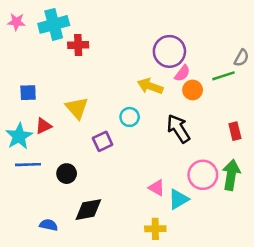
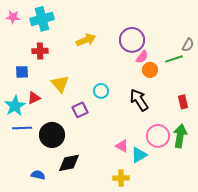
red cross: (78, 45) -> (40, 51), moved
yellow arrow: (150, 86) -> (86, 40), moved, turned 138
black circle: (67, 174) -> (52, 135), size x1.6

